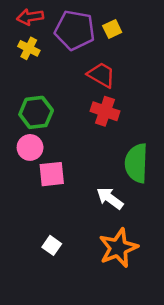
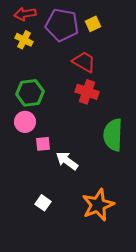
pink square: (52, 174) -> (43, 144), size x0.7
white arrow: (110, 198) -> (67, 161), moved

